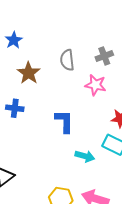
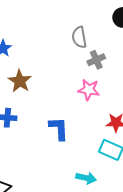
gray semicircle: (67, 60) -> (79, 37), moved
cyan arrow: (85, 156) -> (86, 178), moved

